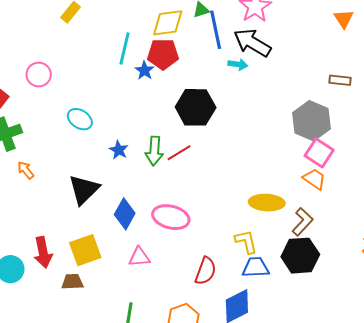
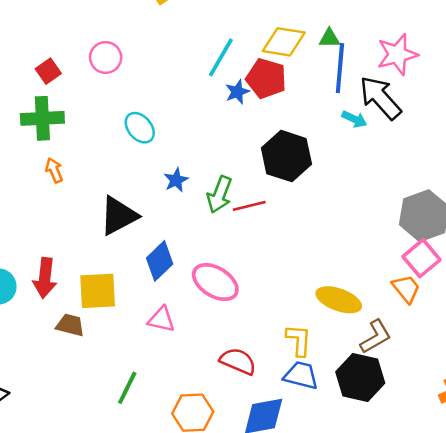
red semicircle: (206, 271) -> (238, 361), turned -104

